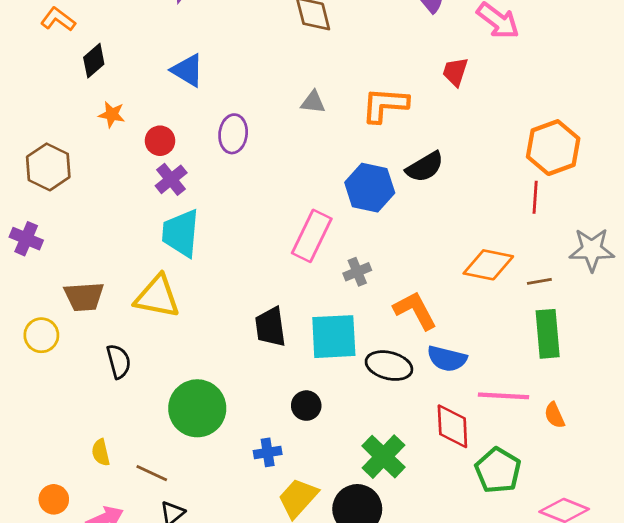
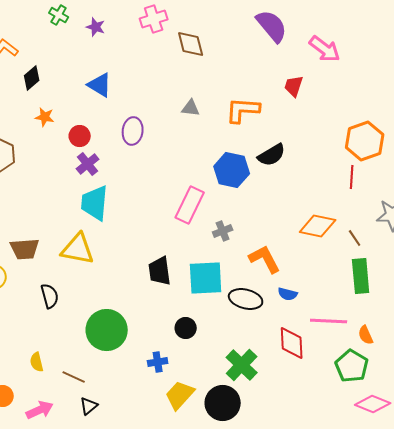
brown line: (539, 281) -> (355, 238), turned 66
blue semicircle: (447, 359) -> (288, 294), size x0.7
green pentagon: (498, 470) -> (352, 366), moved

